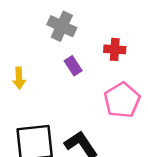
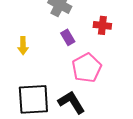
pink pentagon: (122, 100) -> (87, 68), moved

